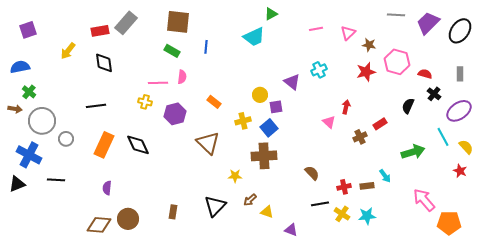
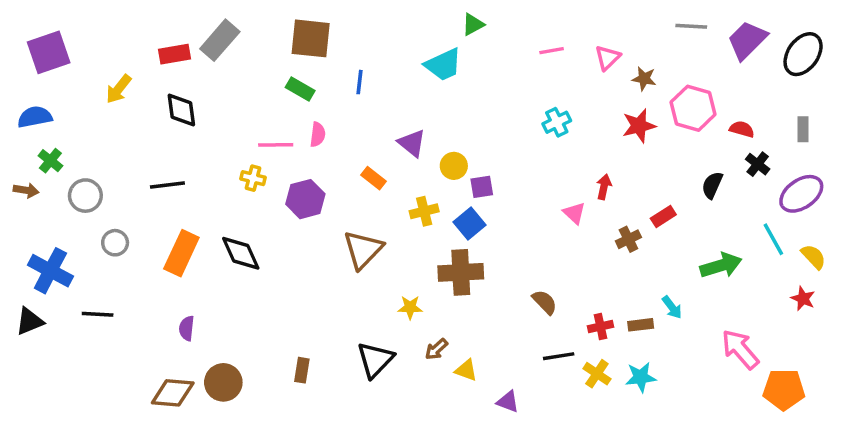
purple square: (28, 30) -> (49, 52), size x1.4
purple triangle: (292, 82) -> (412, 143), moved
gray circle: (42, 121) -> (85, 196), moved, size x0.7
brown triangle: (208, 143) -> (363, 250), turned 30

